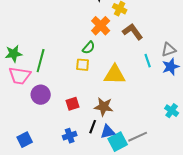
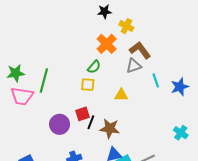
gray triangle: (169, 50) -> (134, 66), moved
yellow triangle: (115, 75) -> (121, 95), size x0.6
purple circle: (41, 95) -> (60, 124), moved
red square: (73, 104) -> (83, 114), moved
black line: (93, 127) -> (91, 122), moved

